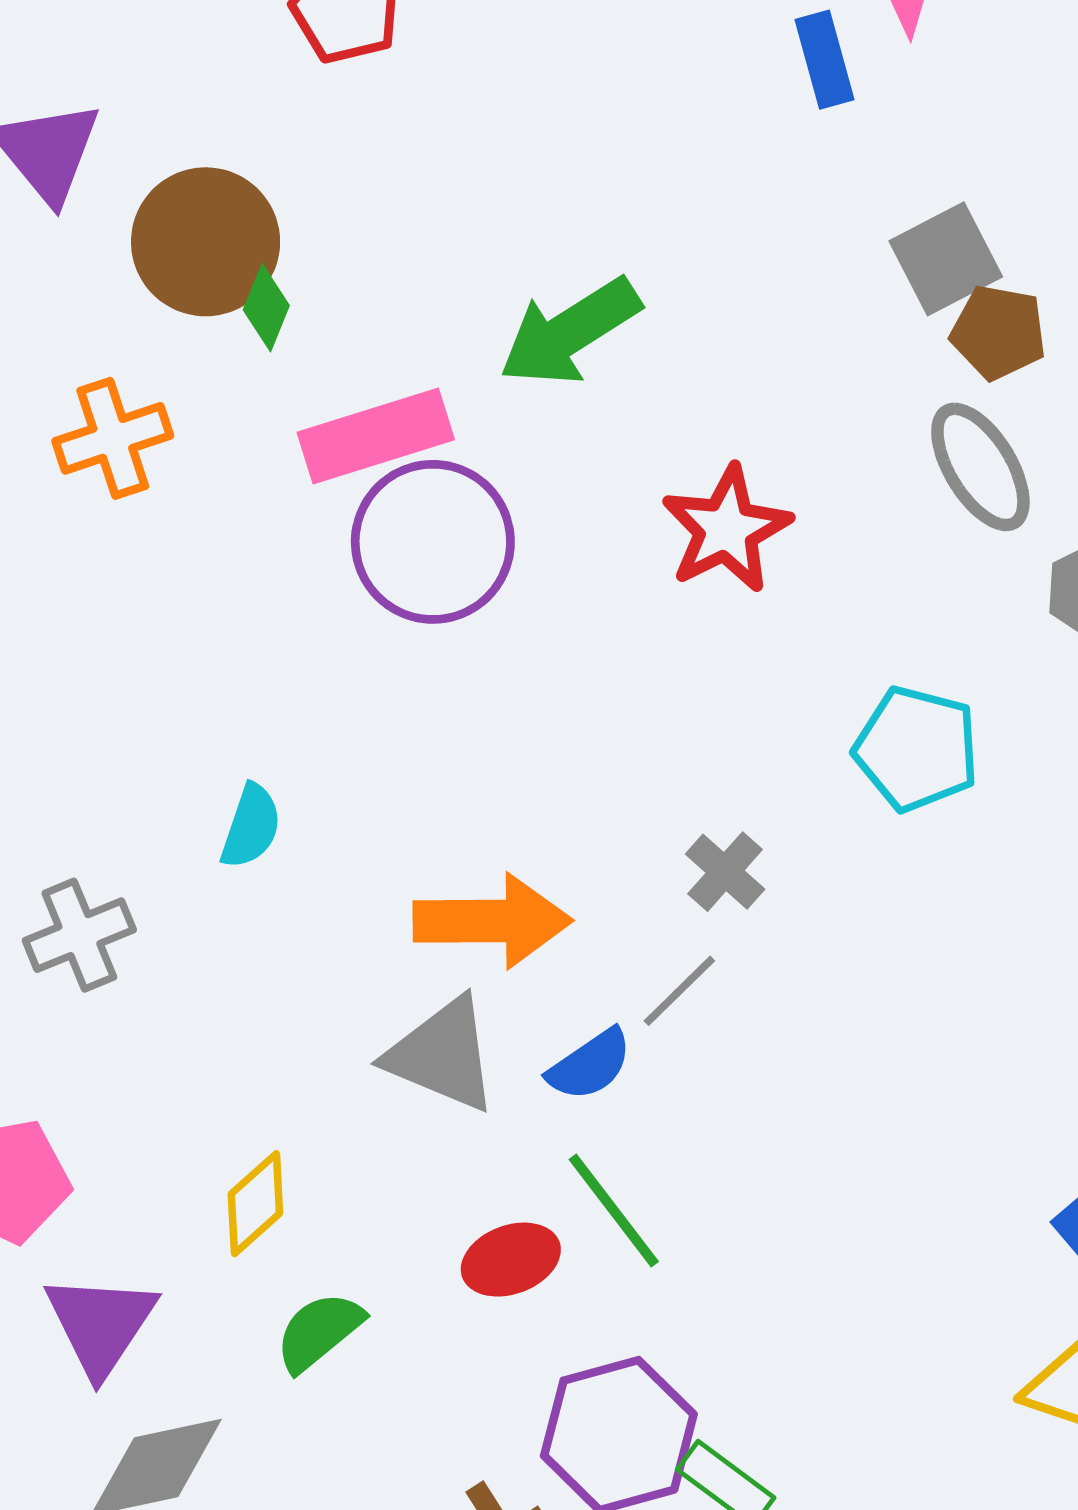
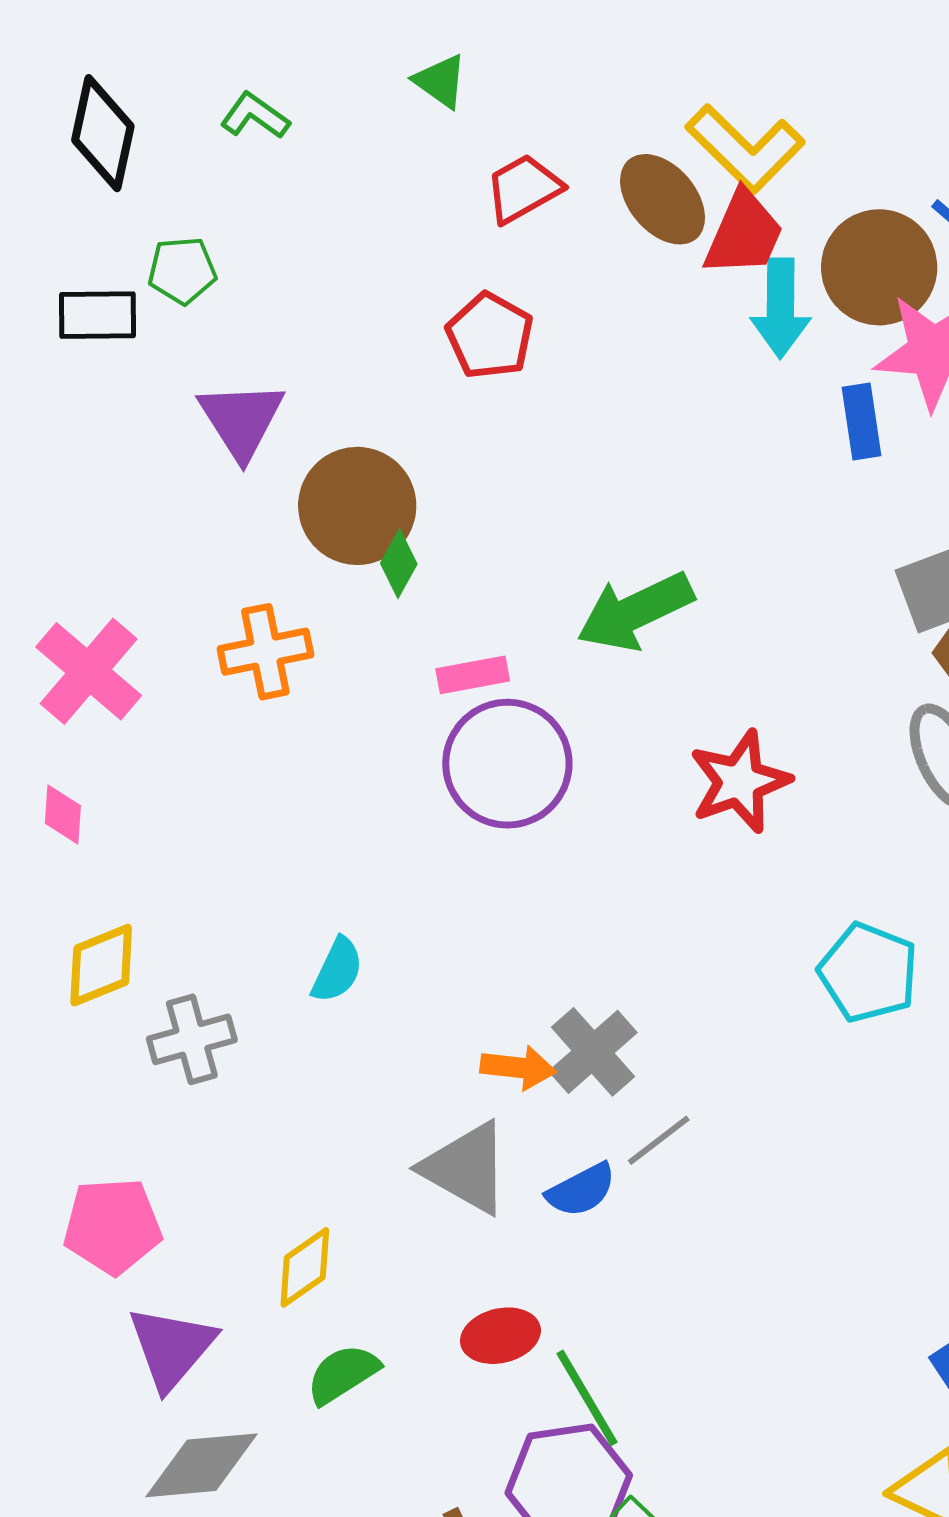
pink rectangle: (376, 436) -> (473, 675), size x0.6
gray cross: (725, 872) -> (593, 1052), moved, size x1.4
orange arrow: (492, 921) -> (518, 1068), size x0.6
green line: (614, 1211) -> (587, 1398), moved

